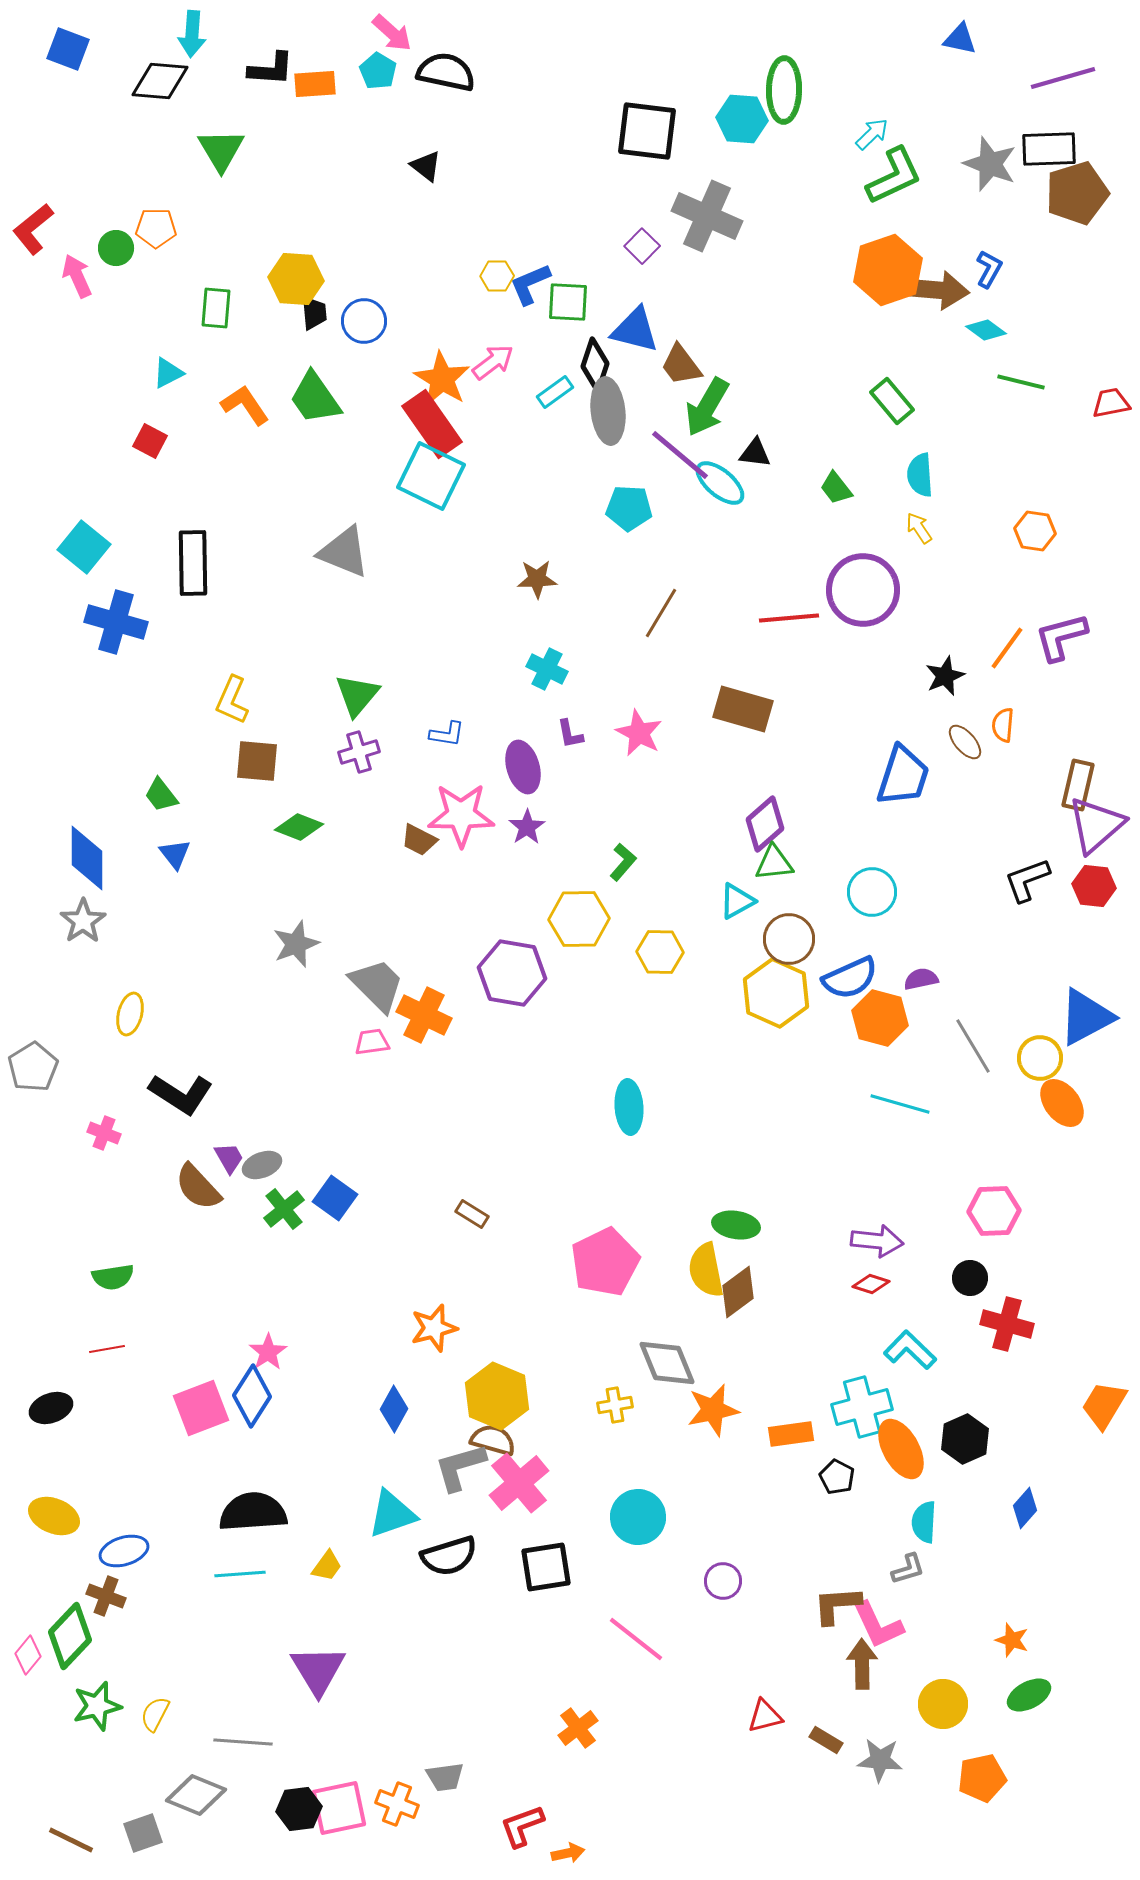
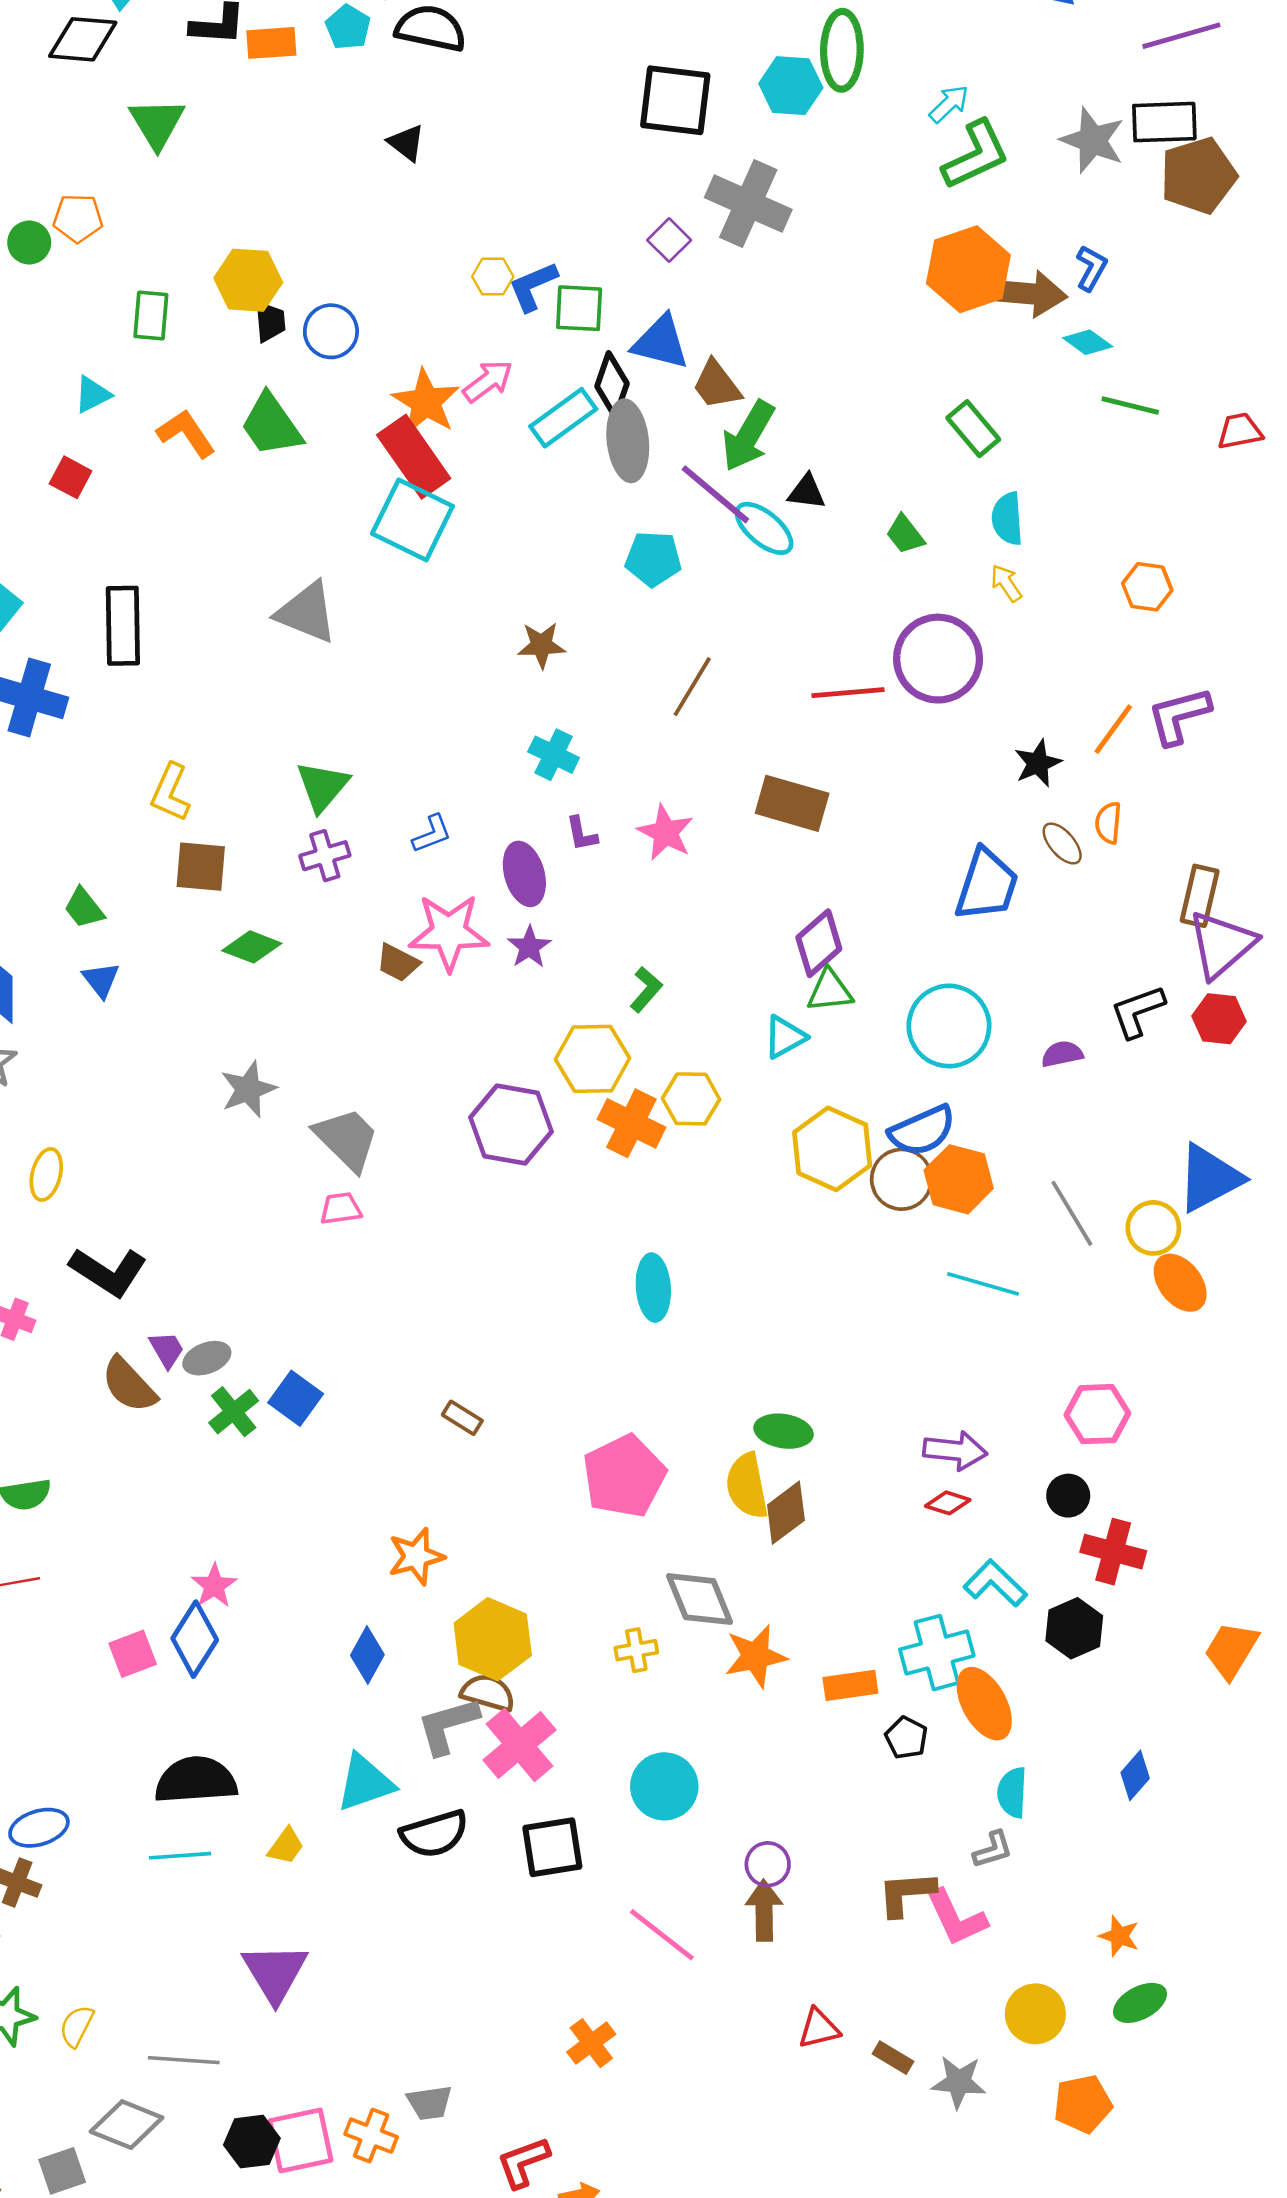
cyan rectangle: (555, 392) -> (563, 418), size x1.5
blue L-shape: (447, 734) -> (432, 834), turned -30
cyan circle: (872, 892) -> (949, 1026), size x1.4
brown circle: (789, 939) -> (902, 1179), moved
purple semicircle: (921, 979) -> (1062, 1054), moved
orange cross: (424, 1015) -> (631, 1123), moved
pink square: (201, 1408) -> (133, 1654), size x0.7
black hexagon: (965, 1439) -> (1074, 1628), moved
brown arrow: (862, 1664) -> (764, 1910), moved

